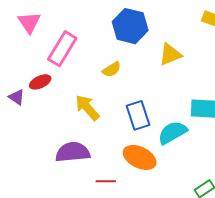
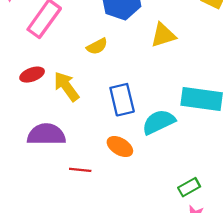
red ellipse: (40, 82) -> (32, 75), moved
orange ellipse: (140, 157) -> (120, 147), size x0.7

